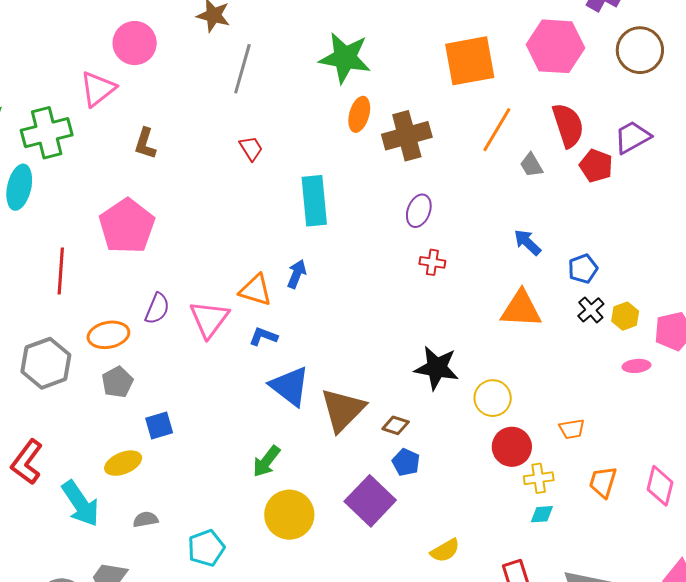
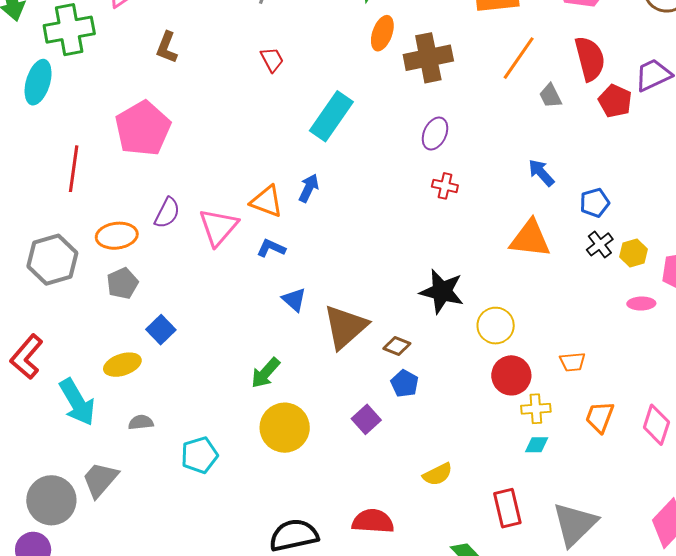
cyan rectangle: (314, 201) -> (331, 116), turned 36
blue triangle: (290, 386) -> (294, 300), size x0.6
blue square: (159, 425) -> (161, 330), turned -32
purple square: (370, 501) -> (366, 419), size x0.6

